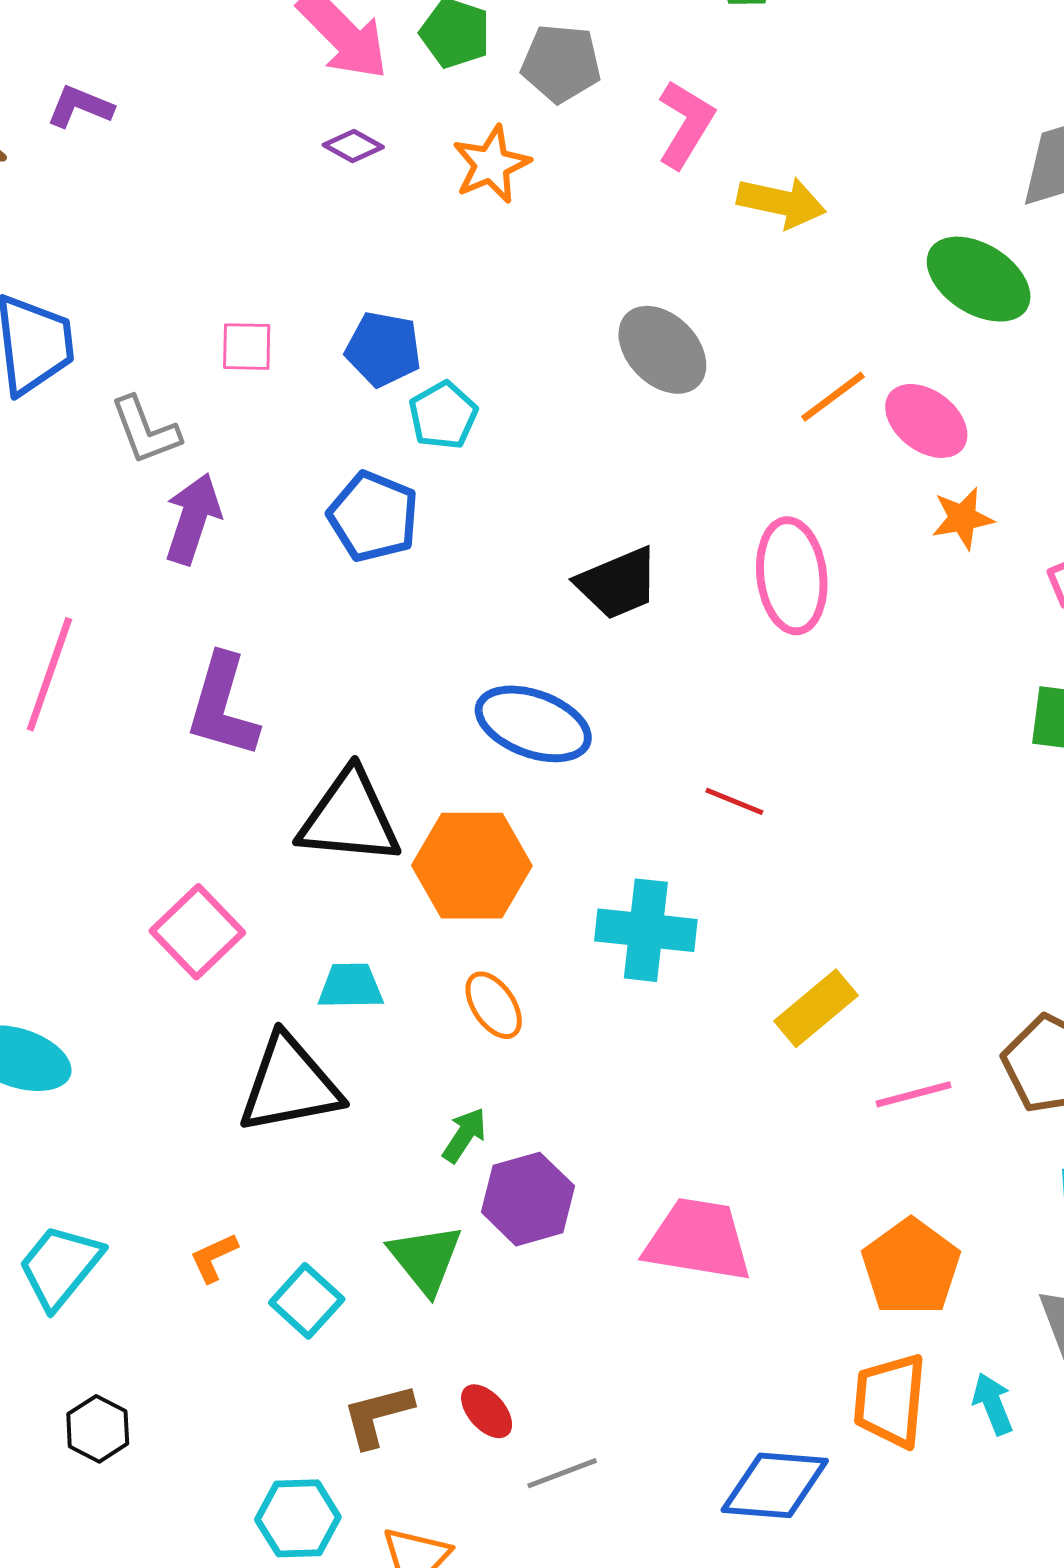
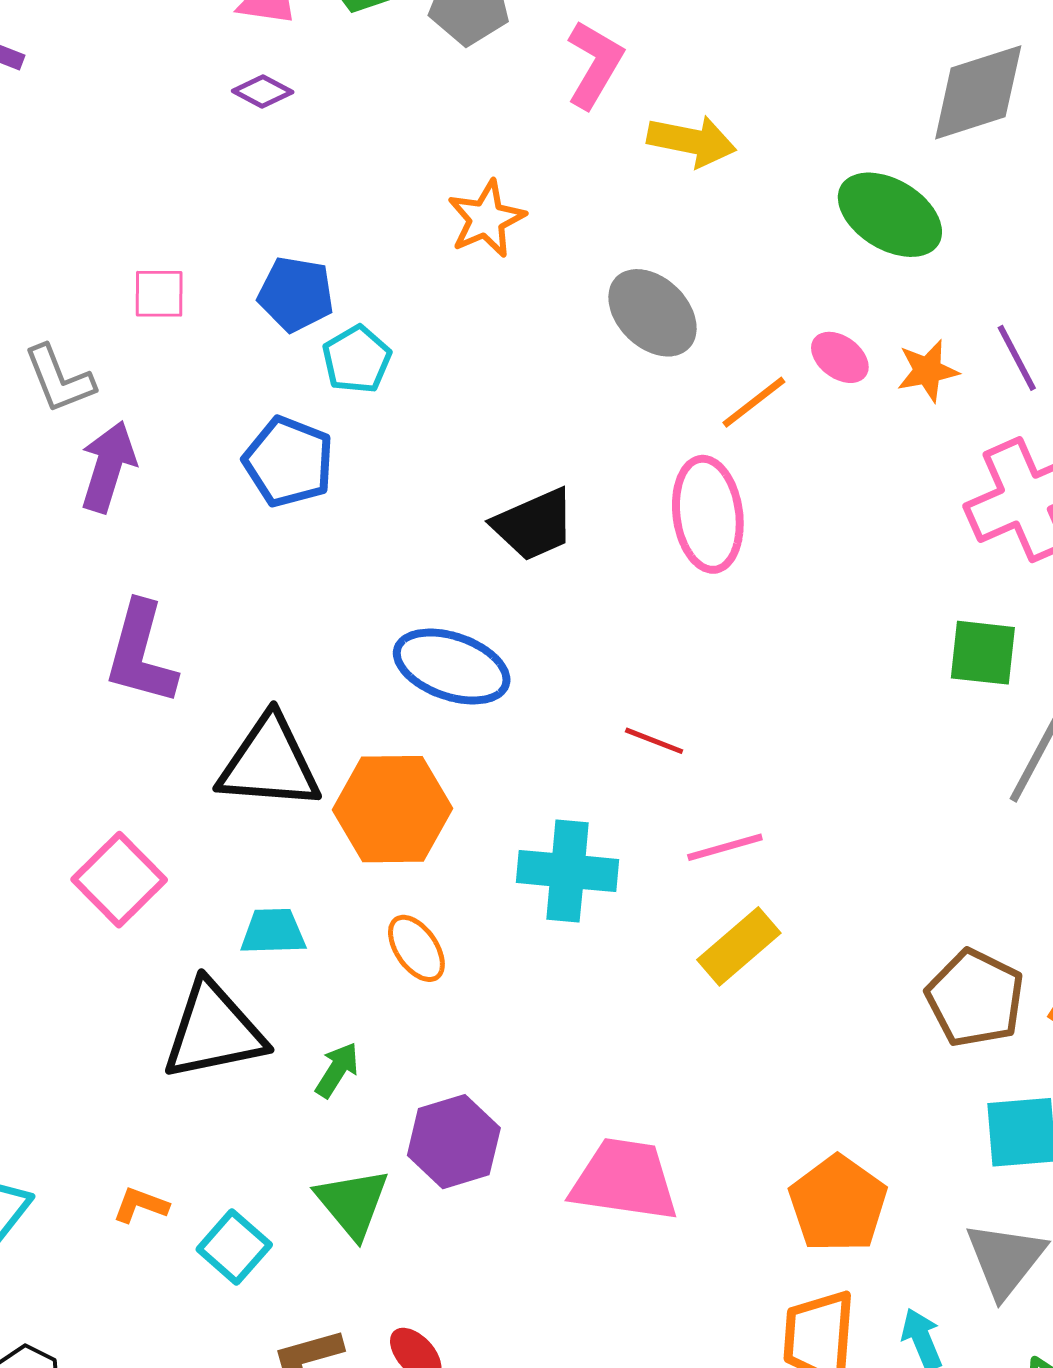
orange star: (491, 164) -> (486, 219), moved
gray ellipse: (662, 350) -> (652, 313), moved
orange line: (833, 397) -> (754, 402), moved
pink ellipse: (926, 421) -> (840, 357), size x0.7
orange star: (963, 518) -> (928, 371), moved
pink line: (914, 1094) -> (725, 847), moved
green arrow: (464, 1135) -> (337, 1070), moved
orange L-shape: (214, 1258) -> (141, 1205), turned 46

